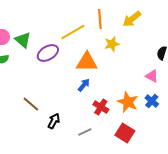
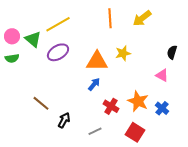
yellow line: (73, 32) -> (58, 24), moved
yellow star: (112, 44) -> (123, 53), moved
blue cross: (152, 101) -> (162, 108), moved

